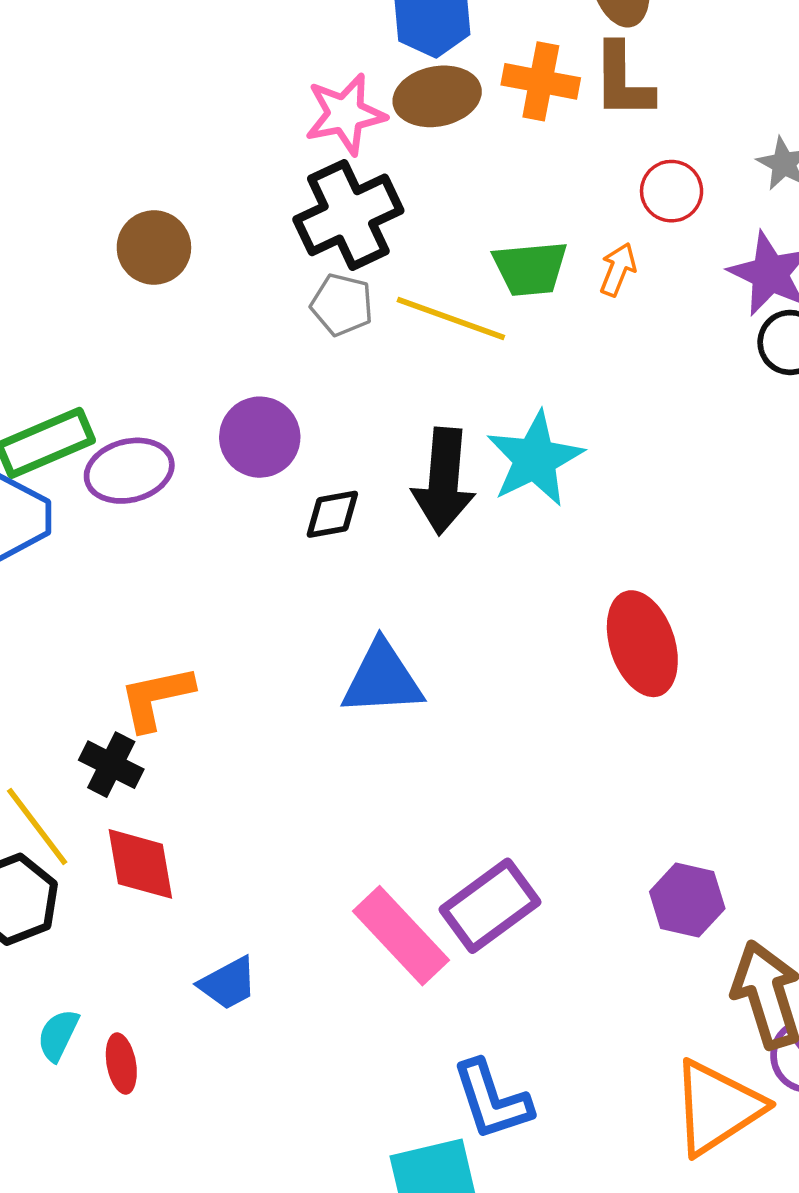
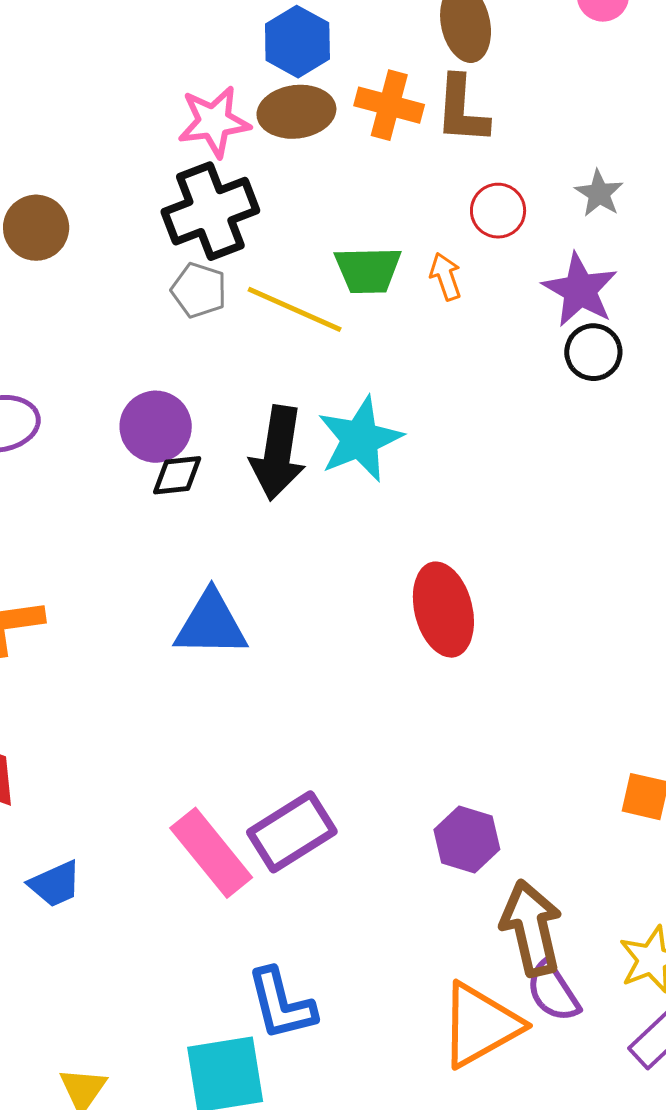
orange arrow: (618, 269) -> (446, 277), turned -45
purple circle: (260, 437) -> (156, 427), moved

